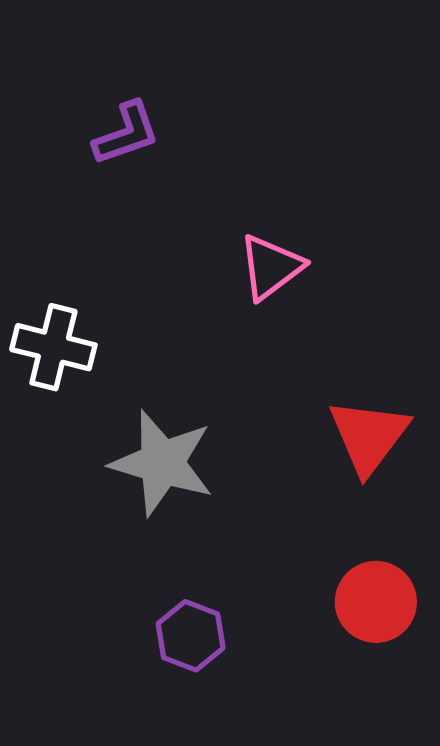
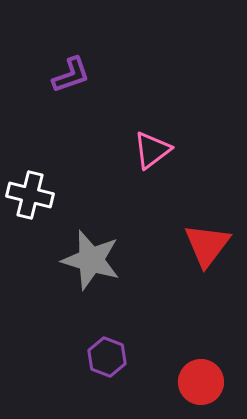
red circle: (376, 602) -> (201, 382), moved

